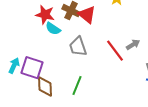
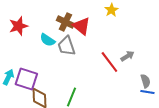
red star: (45, 15) -> (18, 26), moved, turned -30
gray trapezoid: (78, 47) -> (66, 46), moved

